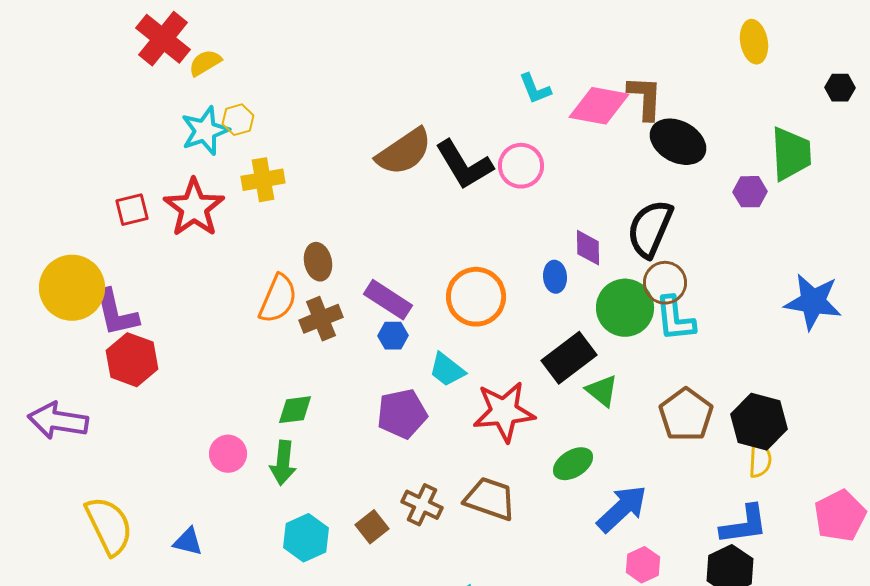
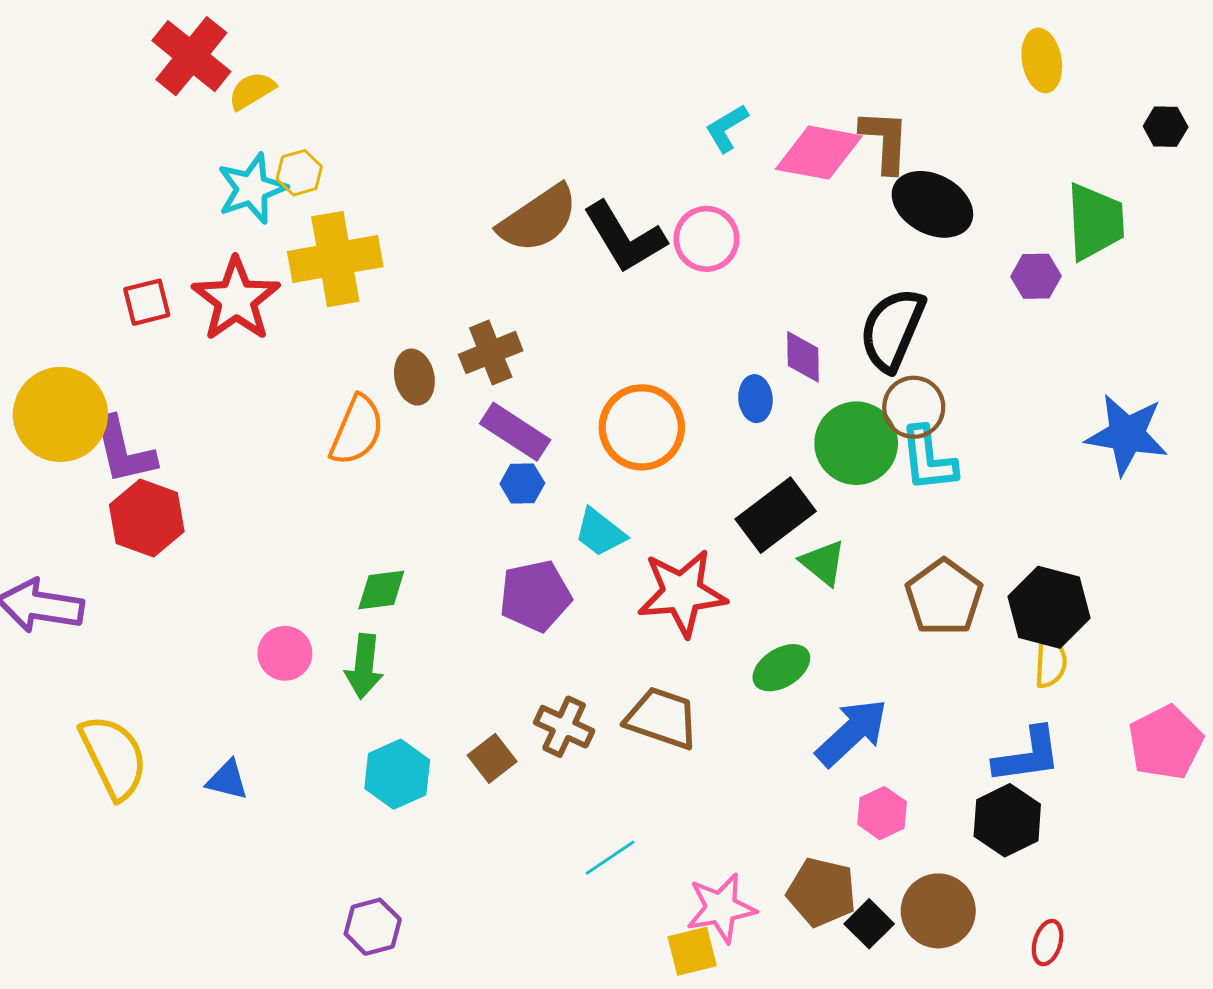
cyan L-shape: (535, 89) -> (727, 128), turned 81
yellow cross: (263, 180) -> (335, 259), size x1.5
brown cross: (321, 319) -> (491, 353), moved

